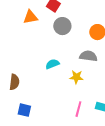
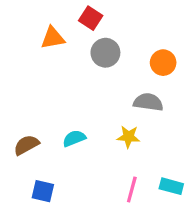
cyan semicircle: (52, 64) -> (74, 138), moved
brown semicircle: (14, 82) -> (26, 145), turned -126

